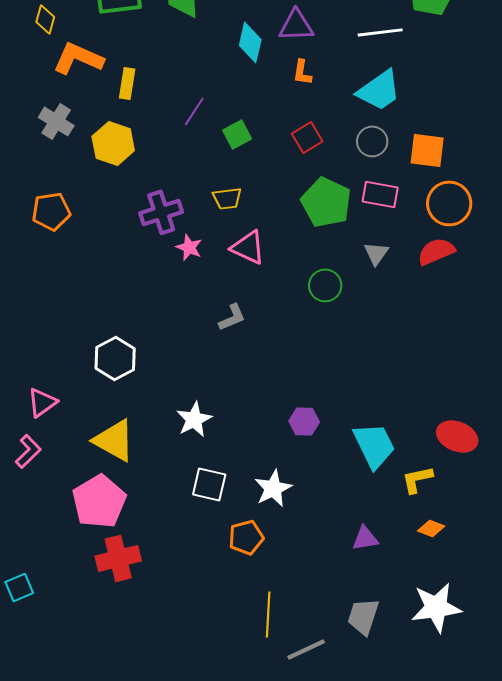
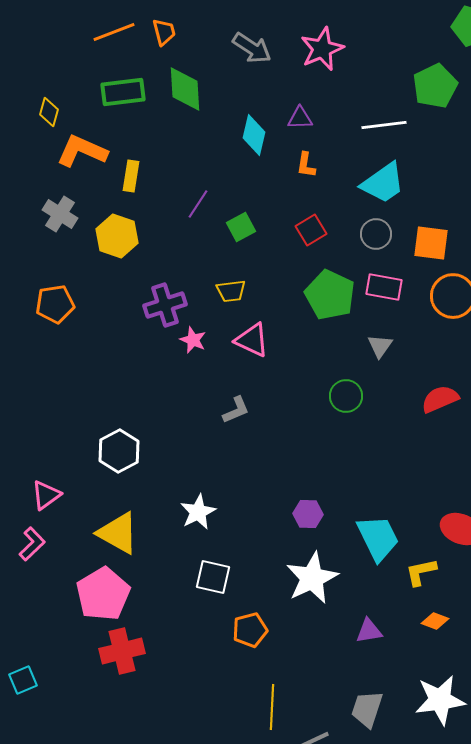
purple triangle: (296, 25) -> (300, 118), size x0.7
red semicircle: (436, 251) -> (440, 399), moved
green circle: (325, 285) -> (346, 396), moved
white star: (273, 488) -> (312, 578), moved, size x1.4

